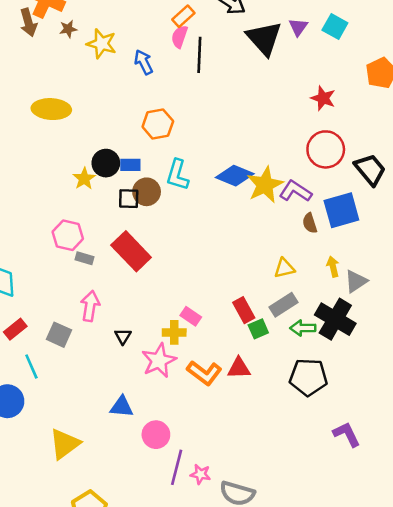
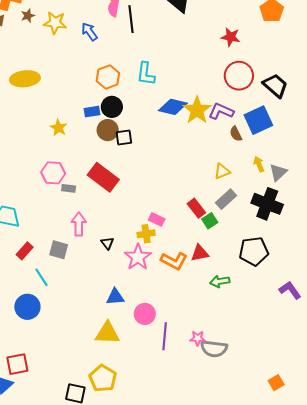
black circle: (106, 163) -> (112, 107), moved
cyan L-shape: (177, 175) -> (146, 74), moved
black square: (129, 199) -> (124, 138), moved
green arrow: (303, 328) -> (220, 281), moved
yellow triangle: (65, 444) -> (107, 333), moved, turned 48
pink star: (200, 474) -> (198, 338), moved

